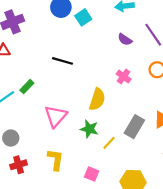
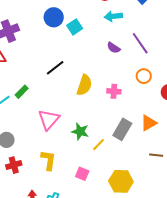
black line: (63, 61) -> (55, 68), turned -54
pink cross: (124, 77) -> (114, 91), moved, turned -32
yellow semicircle: (97, 99) -> (84, 85), moved

